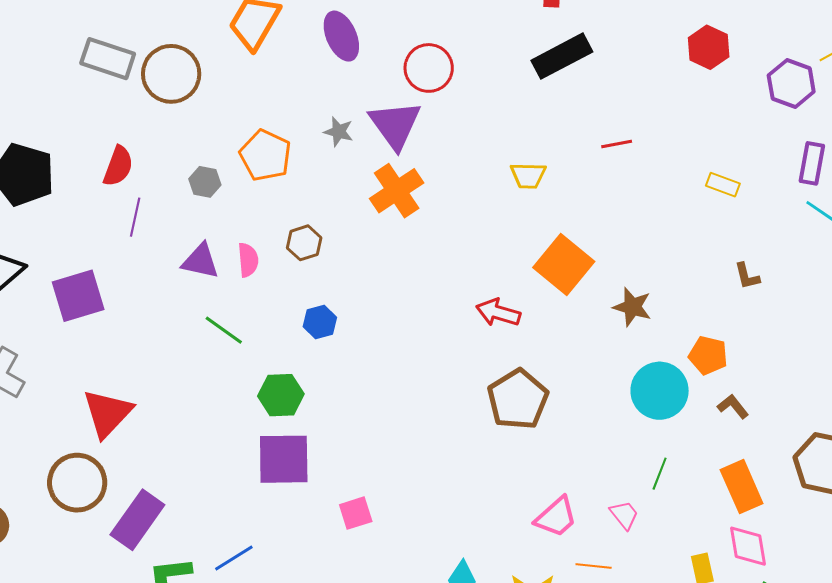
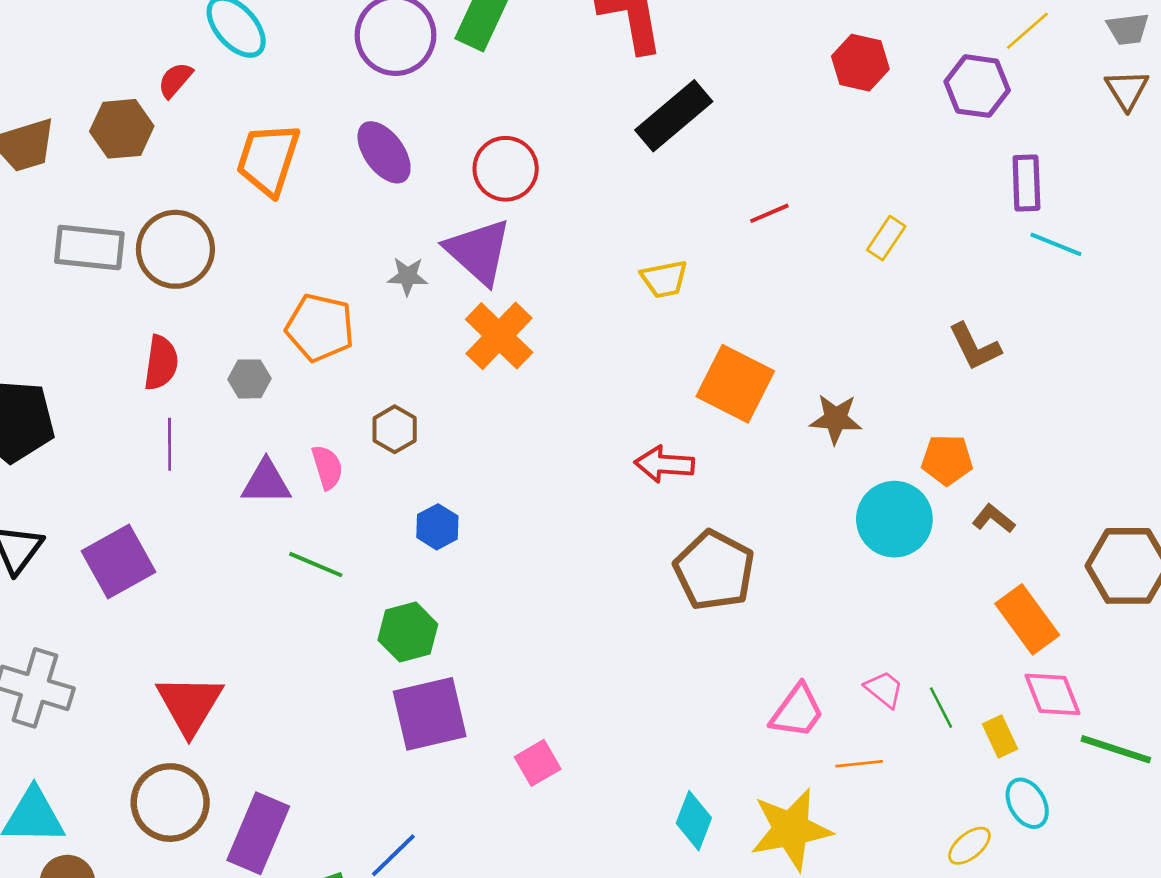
red semicircle: (118, 166) -> (161, 363), moved
yellow rectangle: (723, 185) -> (886, 238), moved, turned -64
brown L-shape: (747, 276) -> (975, 347), size x1.4
green line: (660, 474) -> (941, 708), moved, turned -36

